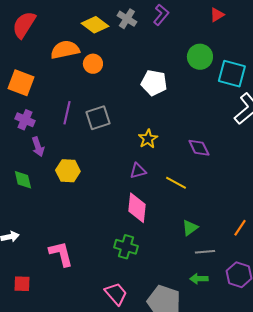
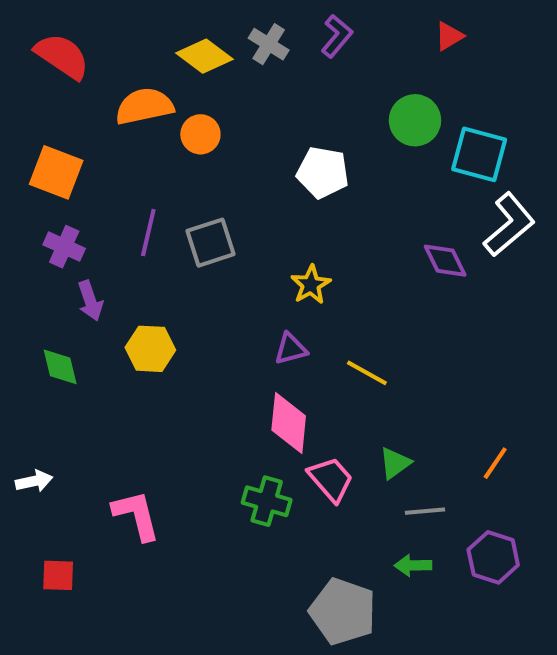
red semicircle: (24, 25) -> (62, 56), turned 92
purple diamond: (199, 148) -> (445, 261), moved
pink trapezoid: (116, 294) -> (331, 479), moved

